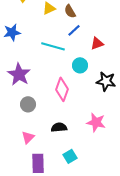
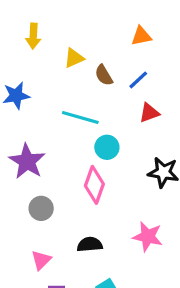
brown semicircle: (70, 11) -> (104, 75), moved
blue line: (74, 30) -> (138, 80), moved
cyan circle: (80, 65) -> (107, 147), moved

